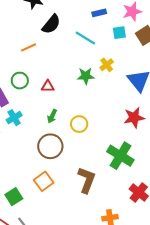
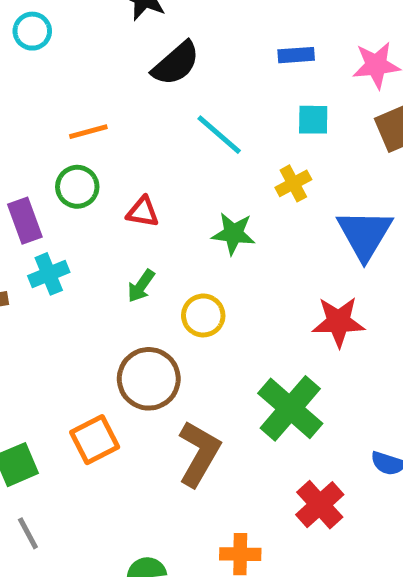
cyan square: (119, 33) -> (313, 120), moved
cyan line: (85, 38) -> (219, 135), moved
orange line: (28, 47) -> (88, 132), moved
green star: (86, 76) -> (233, 234), moved
brown circle: (50, 146) -> (149, 379), moved

